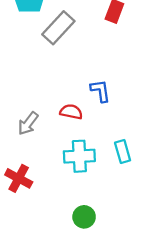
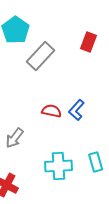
blue L-shape: (100, 91) -> (77, 110), turned -130
red semicircle: (71, 112) -> (52, 111), moved

